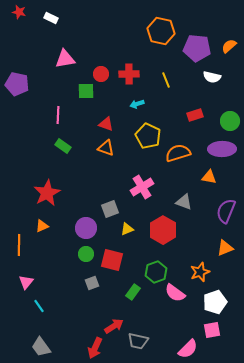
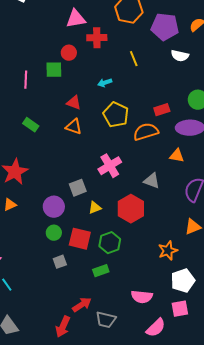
pink triangle: (65, 59) -> (76, 19), moved
red cross: (129, 74) -> (97, 38), moved
pink line: (58, 115) -> (26, 80), moved
red rectangle: (195, 115) -> (162, 110), moved
green hexagon: (156, 272) -> (110, 243), moved
green rectangle: (133, 292) -> (101, 271), turned 35
pink semicircle: (175, 293) -> (142, 297), moved, turned -30

